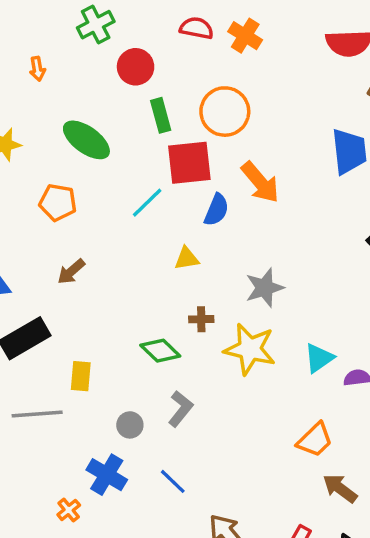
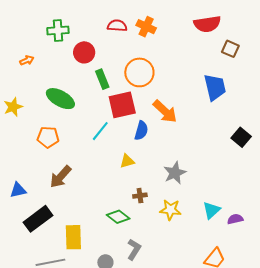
green cross: (96, 25) -> (58, 30), turned 30
orange arrow: (37, 69) -> (27, 60), turned -96
brown arrow: (71, 272) -> (61, 177), size x1.4
yellow star: (250, 349) -> (170, 210), size x0.7
yellow rectangle: (81, 376) -> (73, 237), size x1.4

